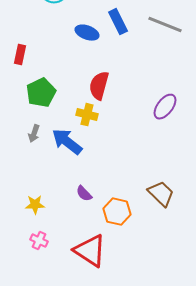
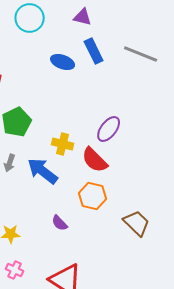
red semicircle: (99, 86) -> (95, 160), moved, turned -60
purple ellipse: (165, 107) -> (109, 129), moved
orange hexagon: (117, 212) -> (93, 196), moved

